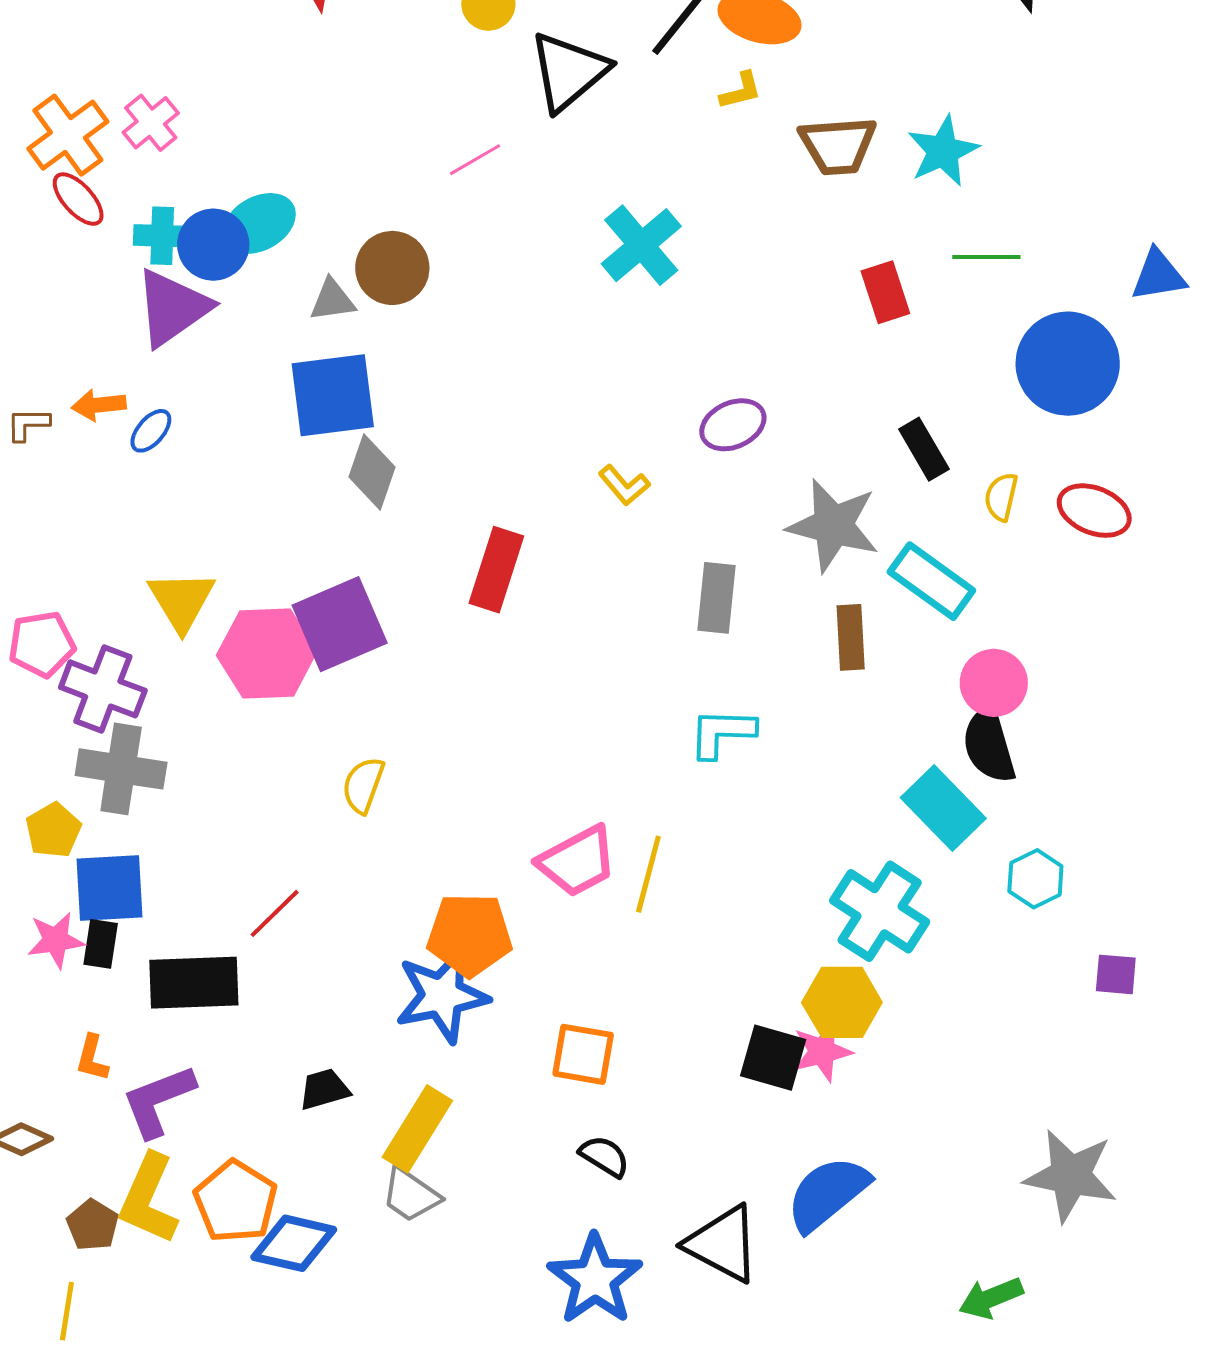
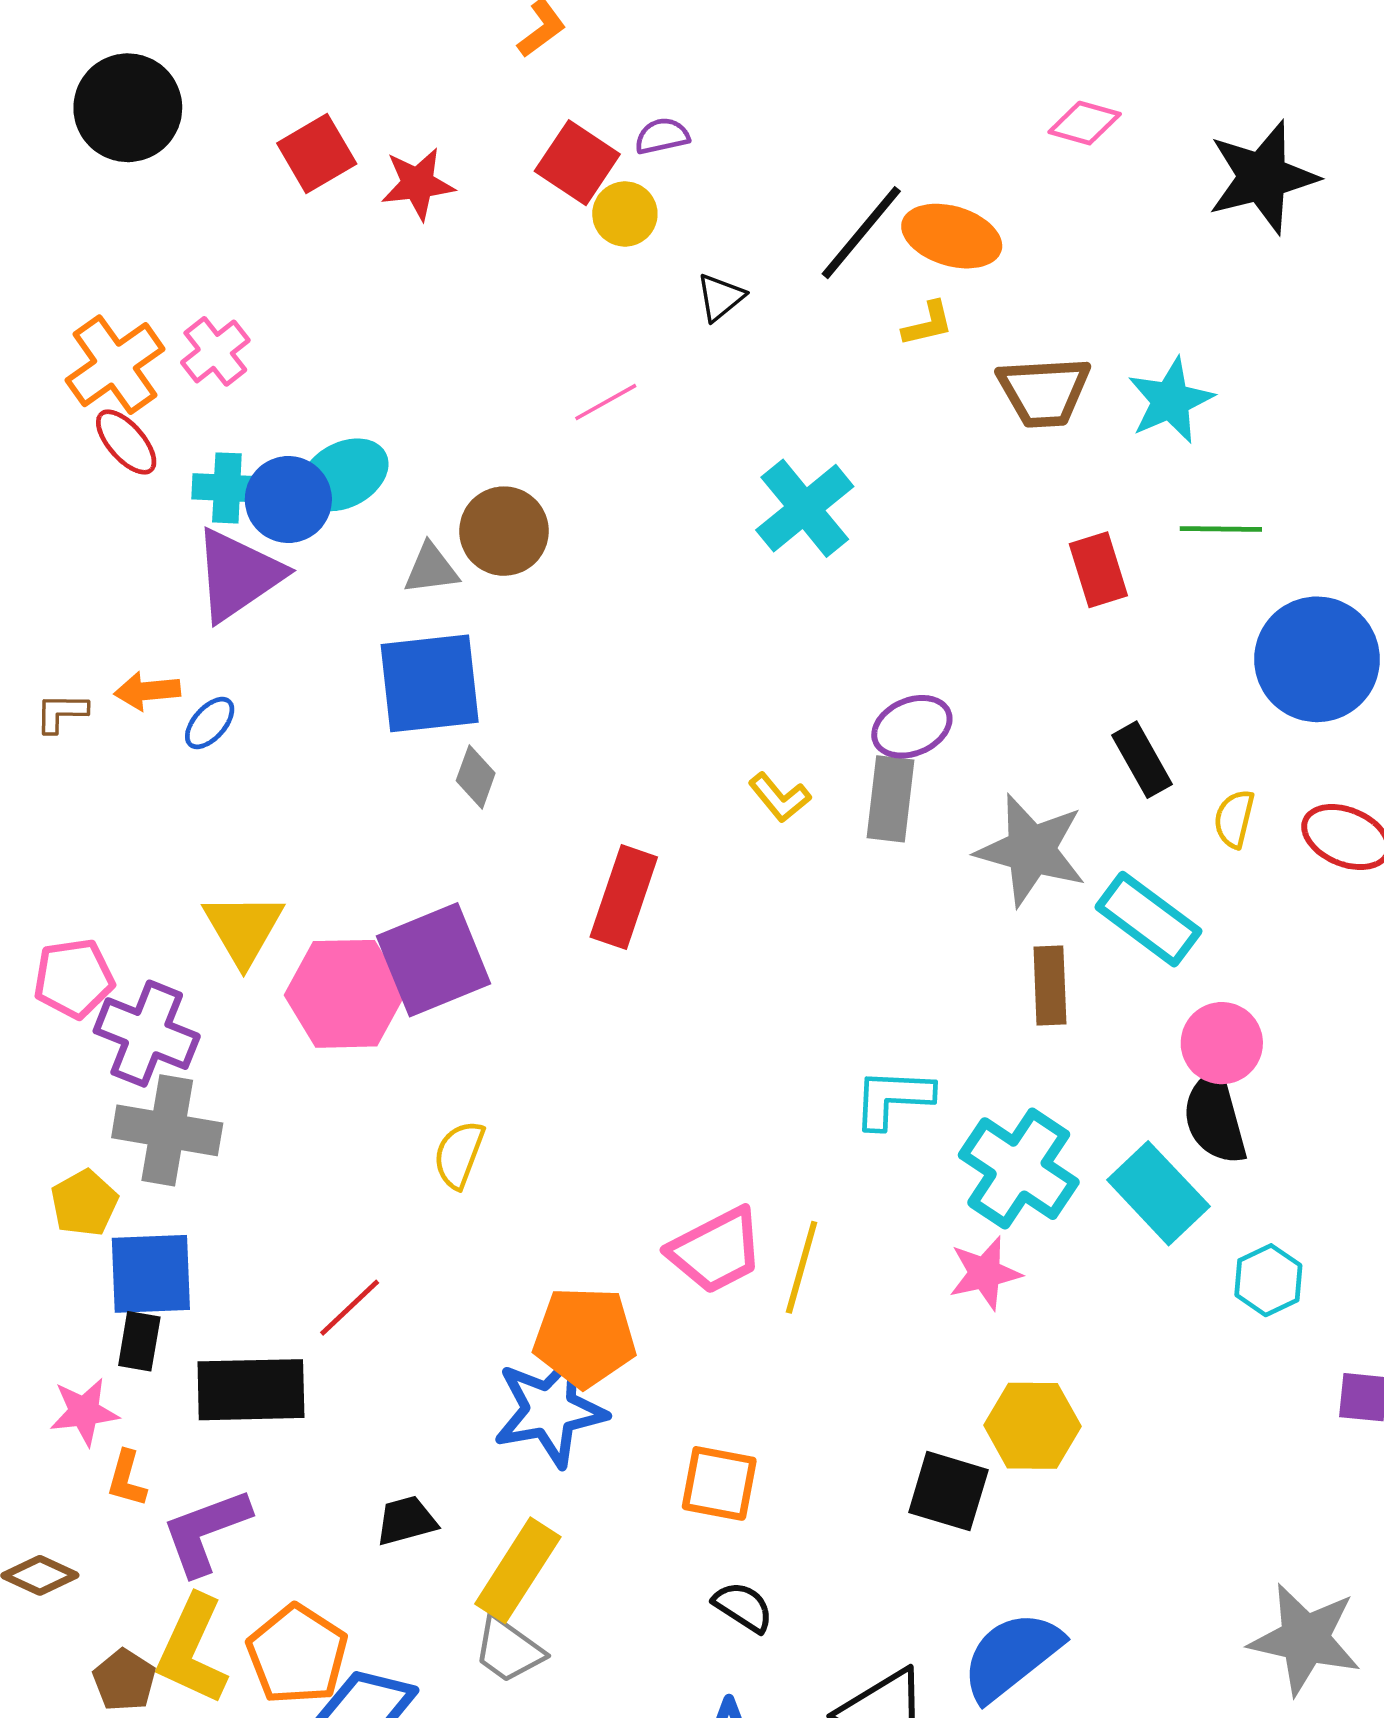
black triangle: (569, 71) -> (720, 297), size x0.5
gray diamond: (372, 472) -> (476, 777), size x0.7
gray rectangle: (716, 598) -> (891, 799), moved
cyan cross: (880, 911) -> (1019, 1169), moved
pink star: (56, 940) -> (84, 1412), moved
pink star: (822, 1051) -> (985, 1273), moved

